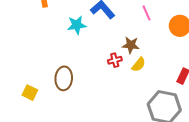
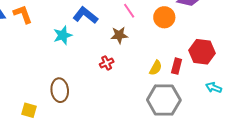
brown star: (131, 45) -> (119, 35), moved
yellow semicircle: (139, 65) -> (156, 68), moved

